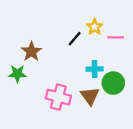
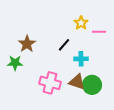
black line: (75, 39) -> (64, 45), moved
green circle: (113, 83) -> (92, 85), moved
brown triangle: (90, 96) -> (77, 82), turned -36

